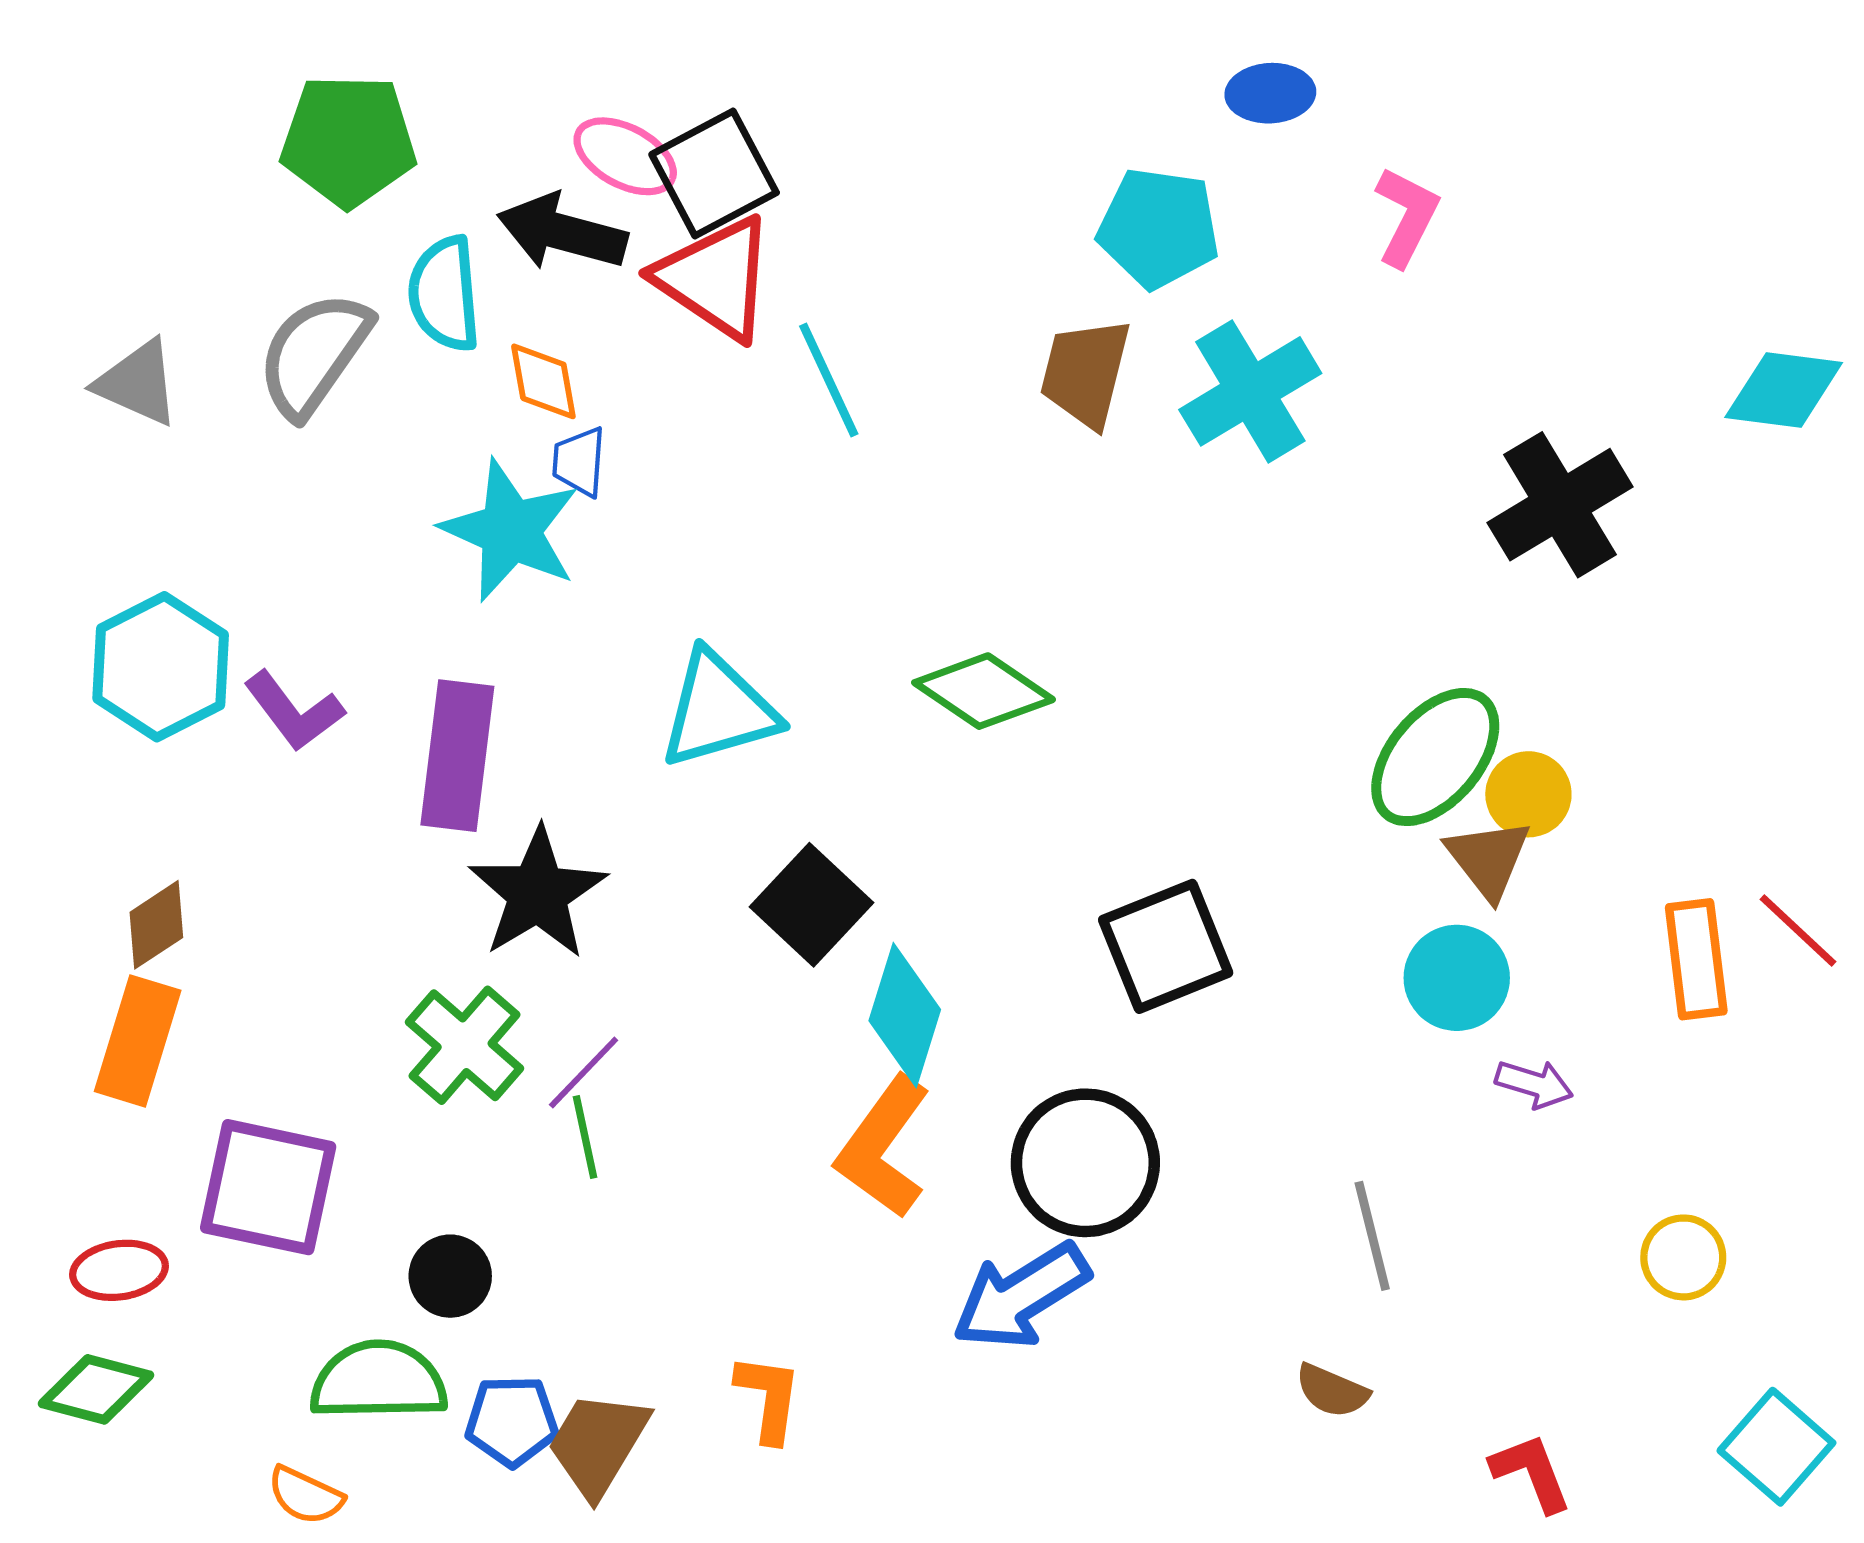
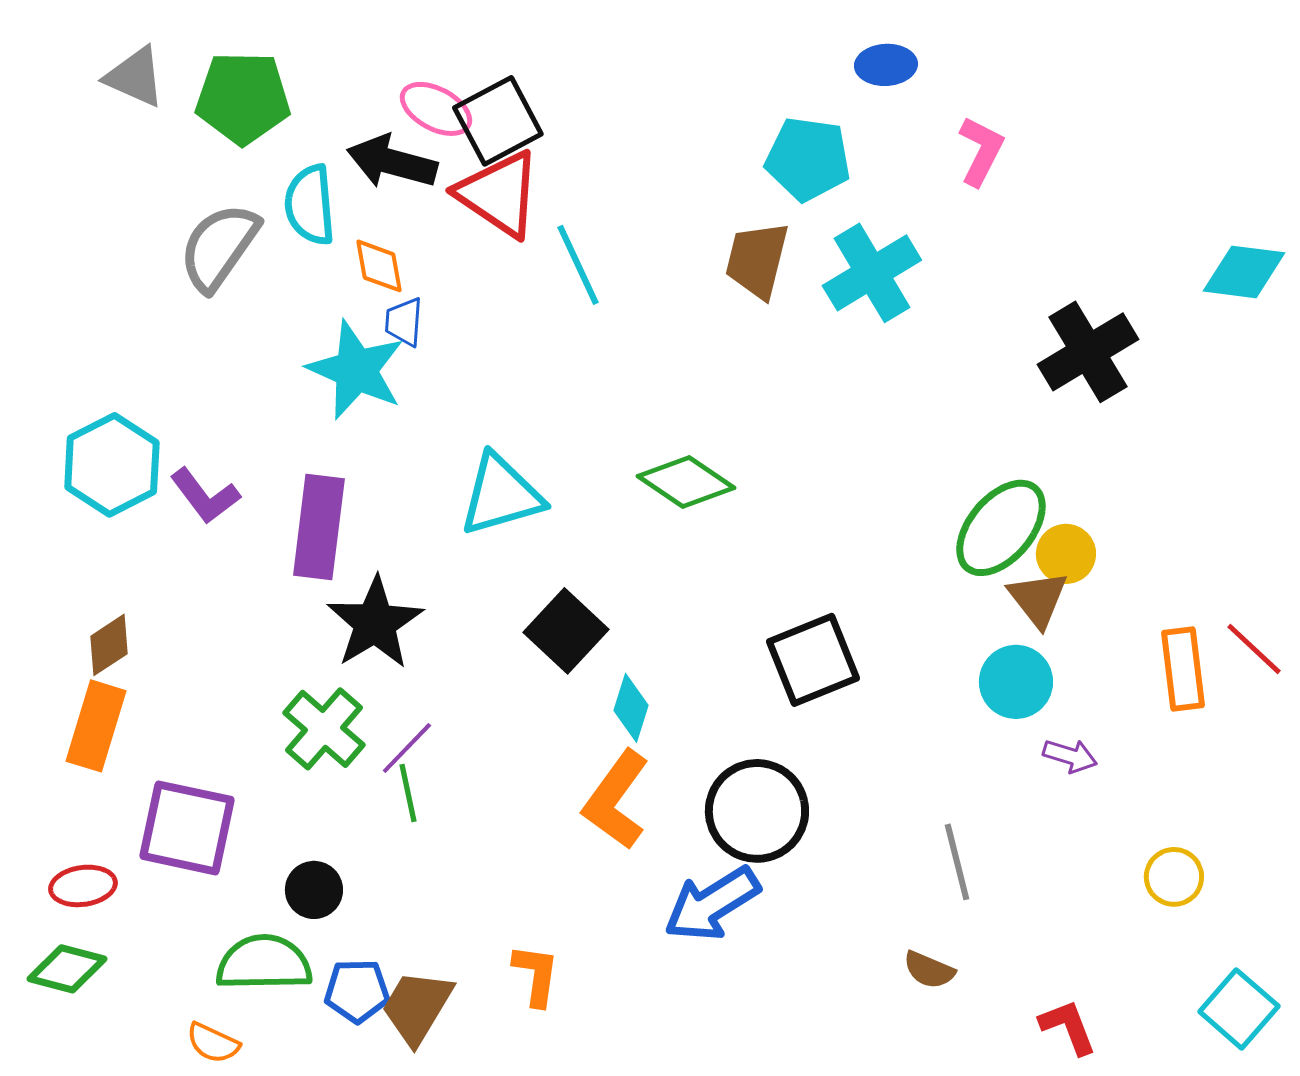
gray triangle: (138, 383) -> (135, 77), moved
cyan diamond: (905, 1015) -> (631, 708), size x0.7

